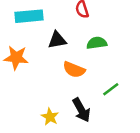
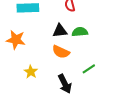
black triangle: (57, 40) -> (60, 31), moved
yellow star: (50, 117) -> (31, 72), moved

